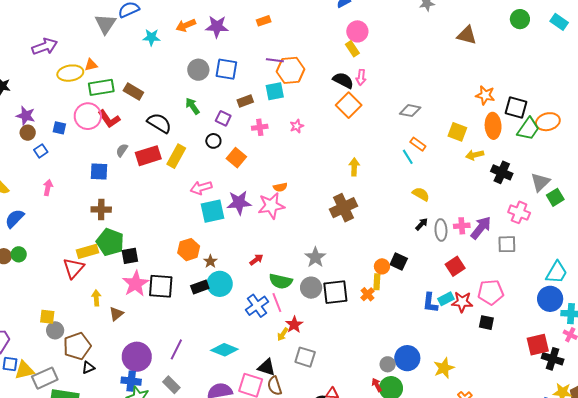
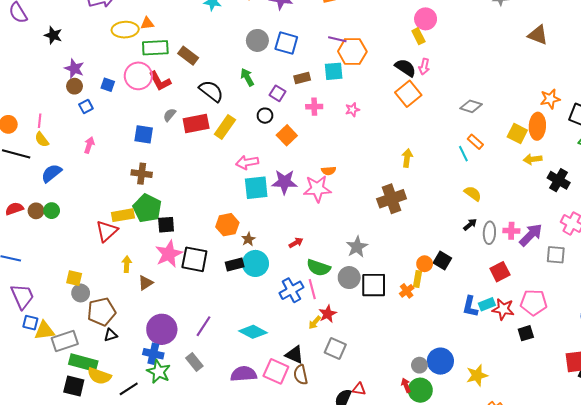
orange star: (485, 95) -> (550, 99), turned -30
orange ellipse: (493, 126) -> (537, 126), moved
black square: (486, 323) -> (526, 333), turned -35

